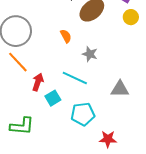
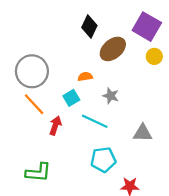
orange semicircle: (66, 36) -> (85, 77), turned -72
cyan square: (53, 98) -> (71, 98), moved

